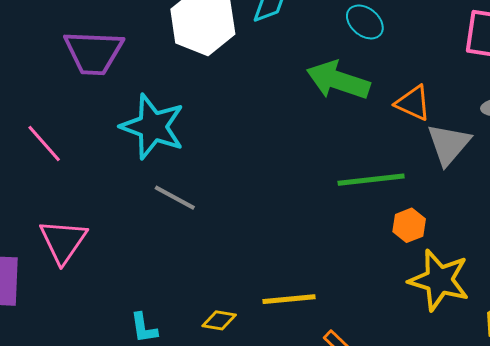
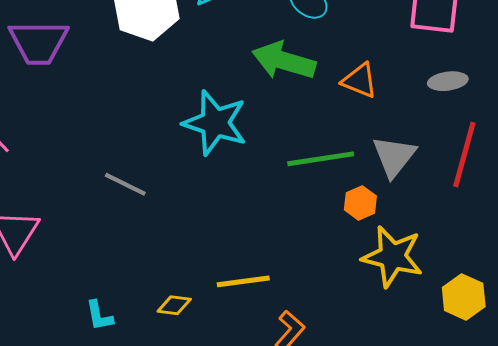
cyan star: (153, 127) -> (215, 123), moved
gray triangle: (449, 144) -> (394, 156), moved

